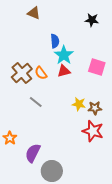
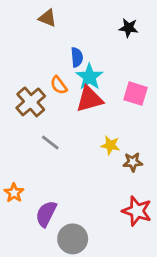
red triangle: (64, 71) -> (89, 99), size x1.5
orange semicircle: (41, 73) -> (59, 85), moved
brown star: (95, 108) -> (133, 162), moved
red star: (93, 131) -> (137, 211), moved

